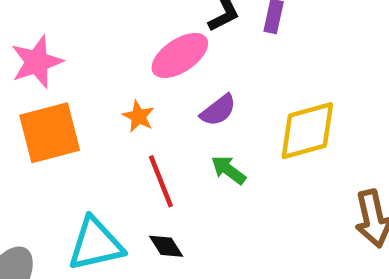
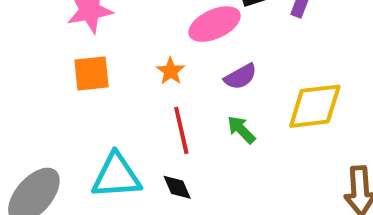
orange square: (50, 133) -> (91, 73), size x0.7

